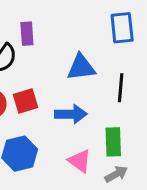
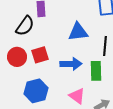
green rectangle: (113, 142) -> (96, 71), moved

